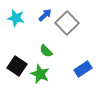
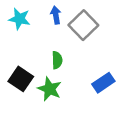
blue arrow: (45, 15) -> (56, 15), turned -56
green semicircle: (46, 51) -> (57, 60), turned -136

